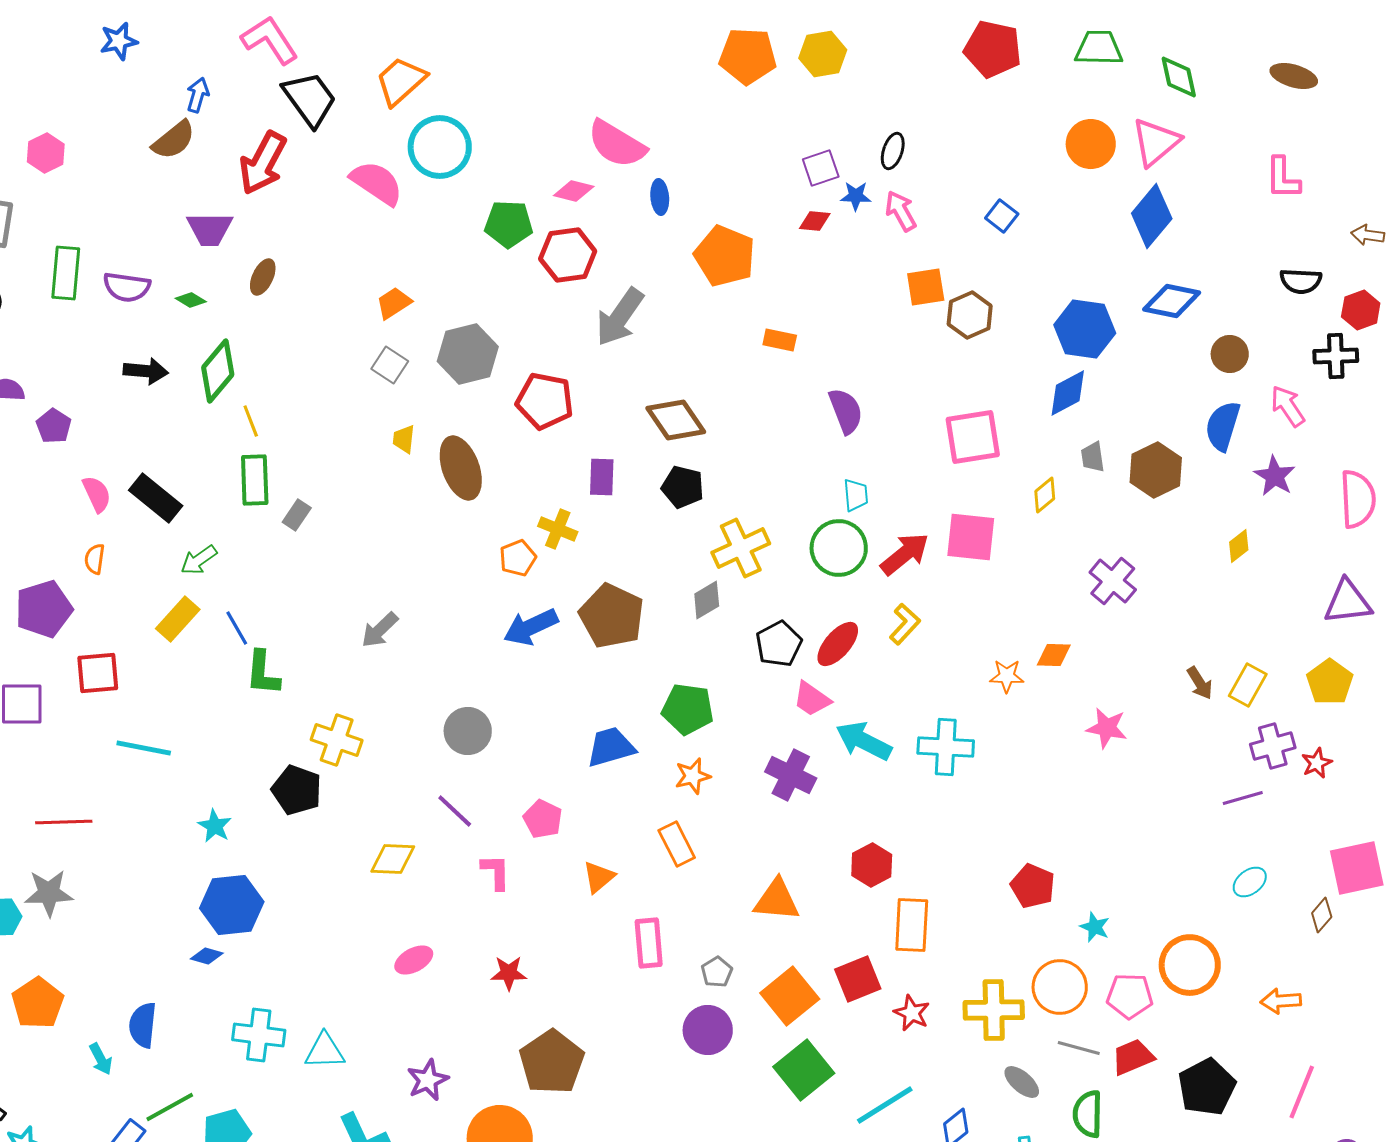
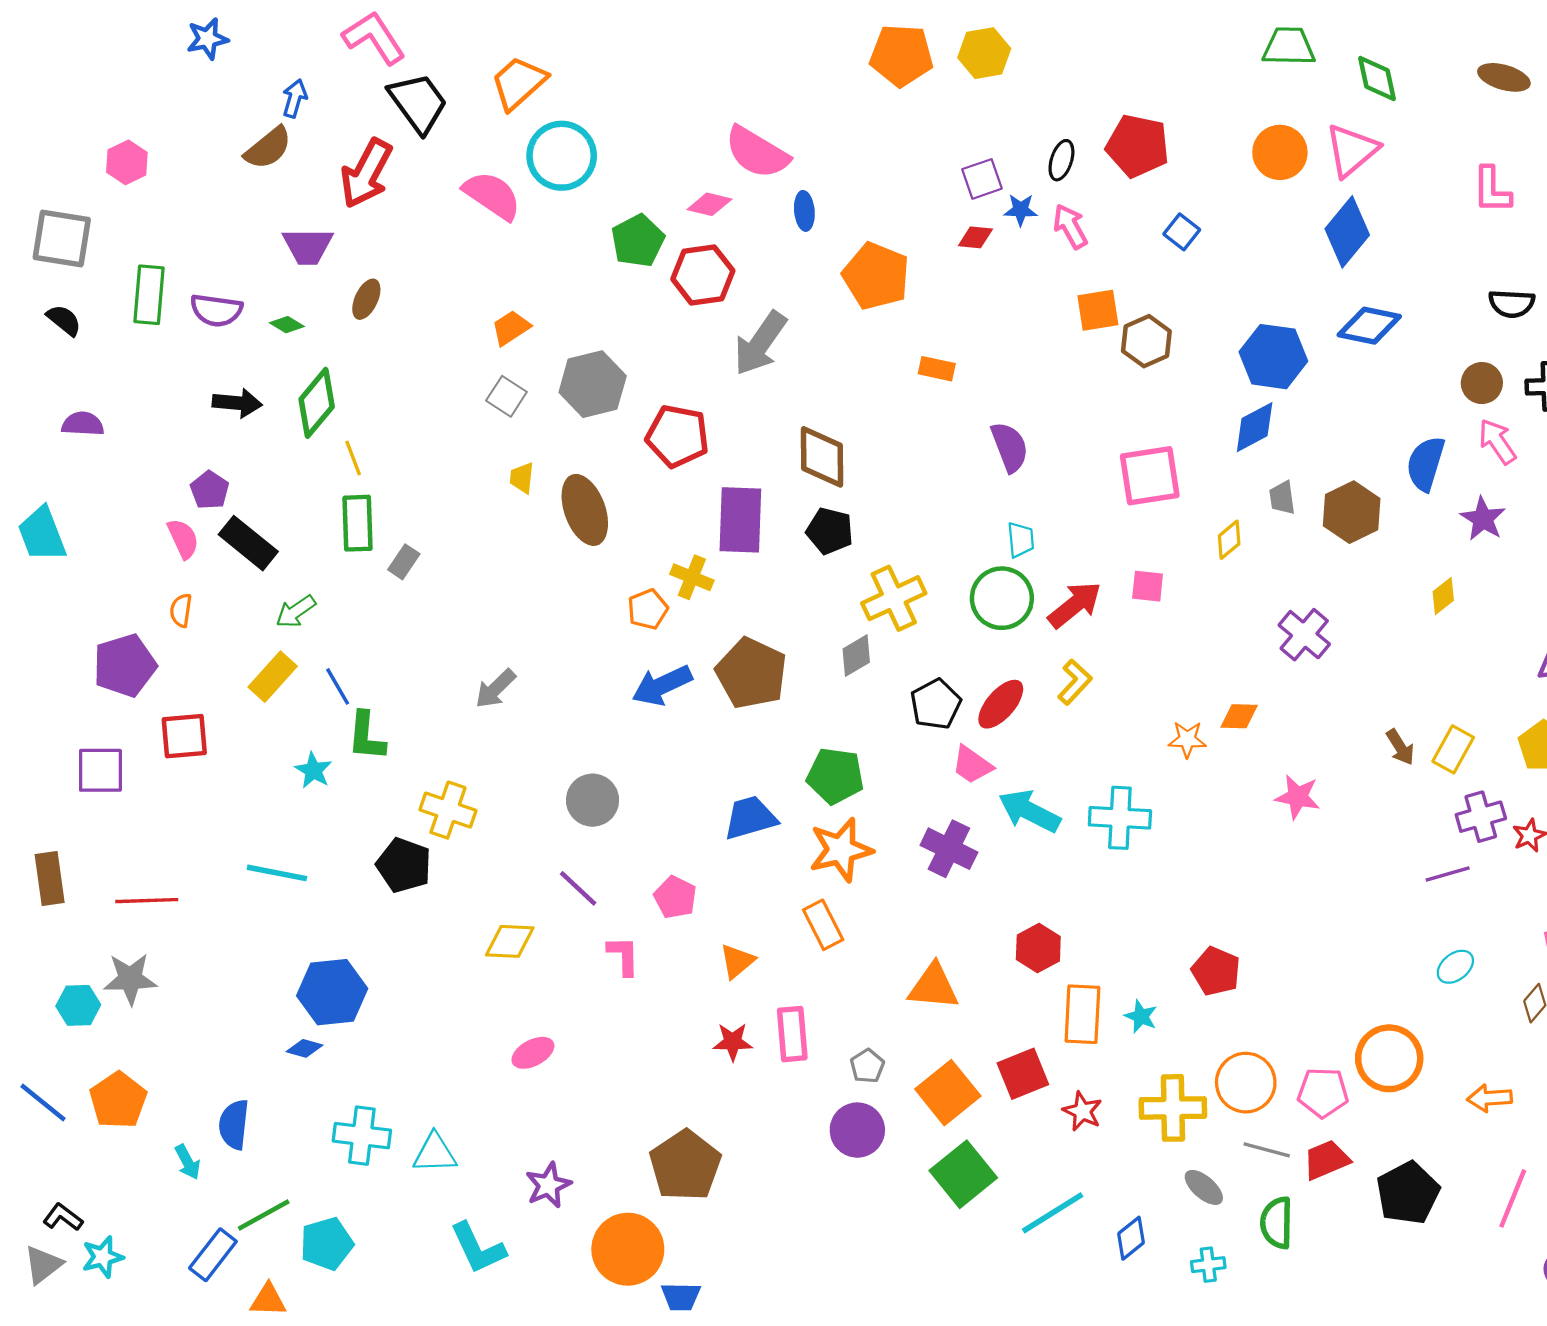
red pentagon: (993, 49) -> (1138, 146), moved
green pentagon: (509, 224) -> (638, 241), turned -30
brown circle: (1230, 354) -> (1482, 383), moved
brown diamond: (676, 420) -> (822, 457), turned 34
purple pentagon: (54, 426) -> (210, 490), moved
purple rectangle: (602, 477) -> (740, 520), size x1.6
pink square: (971, 537) -> (1148, 586), size x0.6
cyan line: (144, 748) -> (277, 873), moved
orange star: (693, 776) -> (841, 850), size x1.6
cyan star: (215, 826) -> (313, 770), moved
cyan star: (1095, 927) -> (1141, 1016), moved
red star: (509, 973) -> (733, 1042), moved

